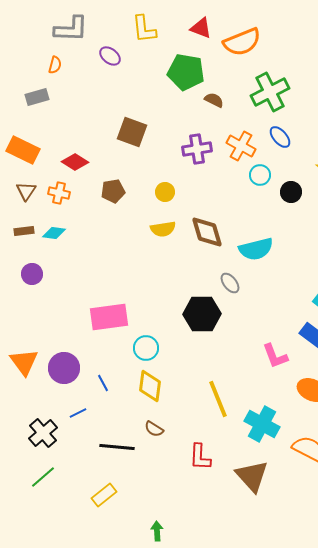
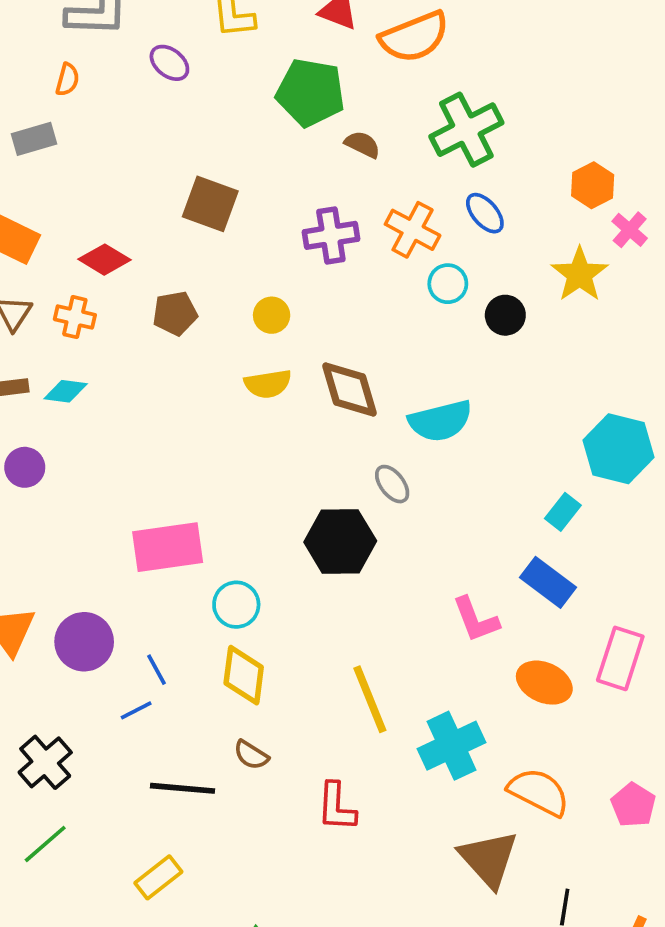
blue line: (78, 413) -> (136, 710), moved
cyan cross: (262, 424) -> (452, 746), turned 36
brown triangle: (252, 476) -> (489, 859), moved

